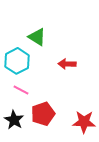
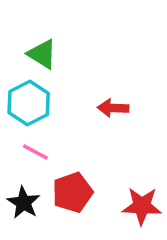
green triangle: (37, 37) -> (42, 54), moved

